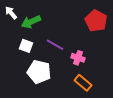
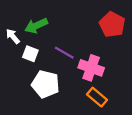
white arrow: (11, 13) -> (13, 36), moved
pink cross: (78, 58) -> (91, 68), size x1.5

